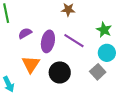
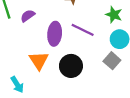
purple semicircle: (25, 33) -> (28, 16), moved

